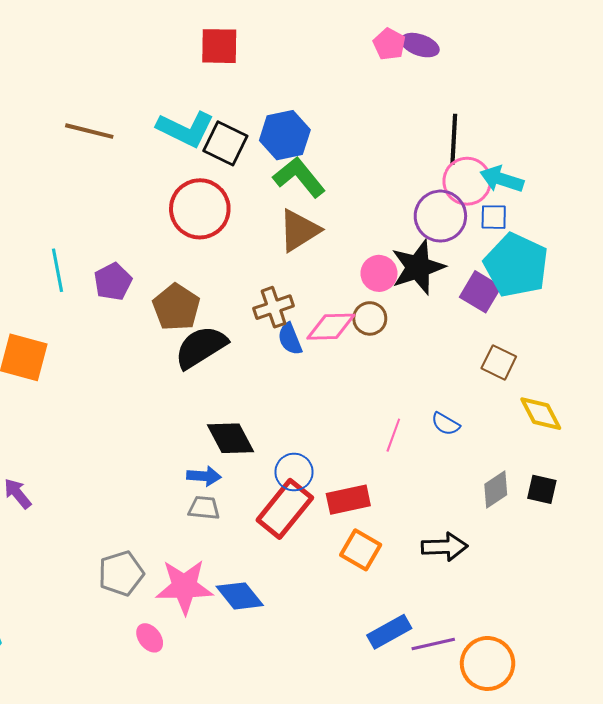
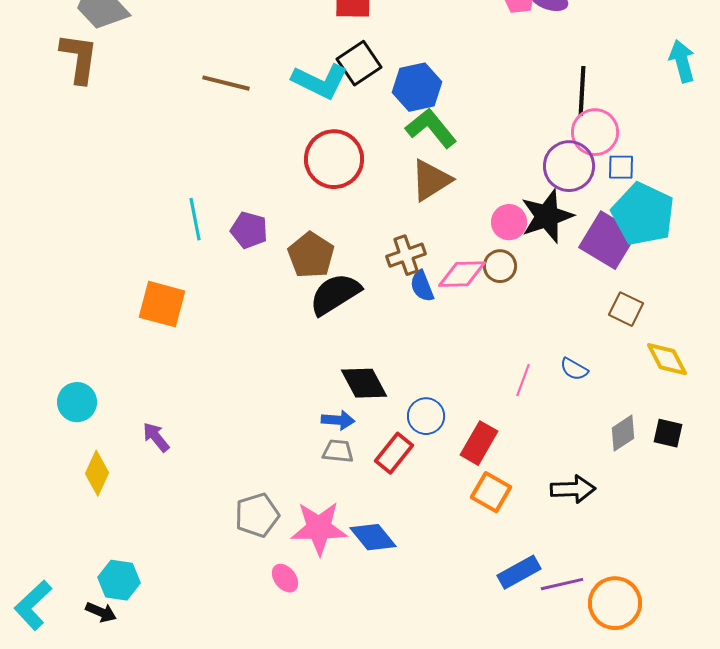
black square: (225, 143) -> (359, 63), moved, turned 30
cyan arrow: (502, 179) -> (682, 61), moved, turned 57
purple pentagon: (113, 282) -> (249, 230), turned -30
purple square: (480, 292) -> (608, 240), size x1.4
red rectangle: (348, 500) -> (479, 443), turned -48
red rectangle: (285, 509) -> (394, 453), moved, size x0.7

